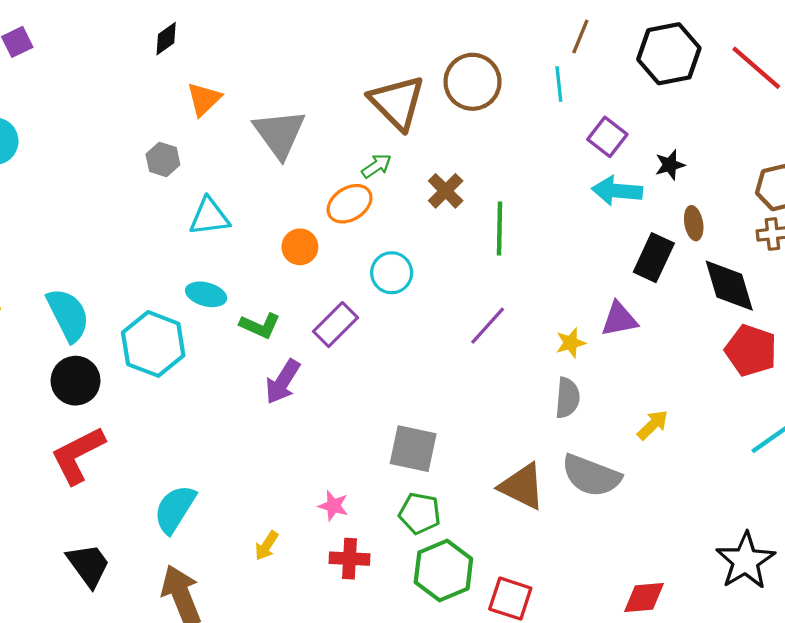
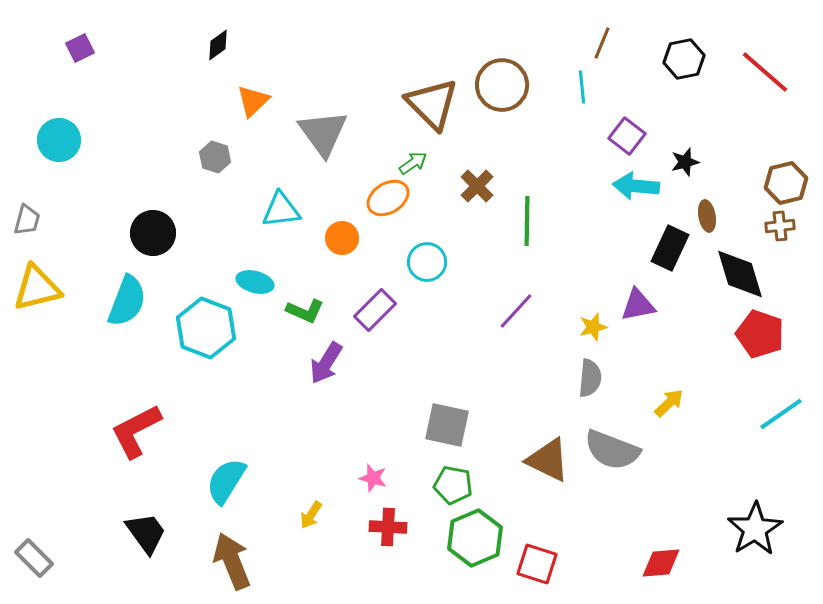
black hexagon: (669, 54) -> (684, 59), size x0.7
cyan triangle: (209, 217) -> (281, 210), moved
cyan semicircle: (68, 315) -> (127, 301), turned 48
black circle: (76, 381) -> (153, 233), moved

